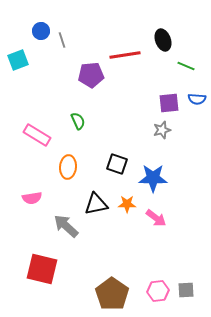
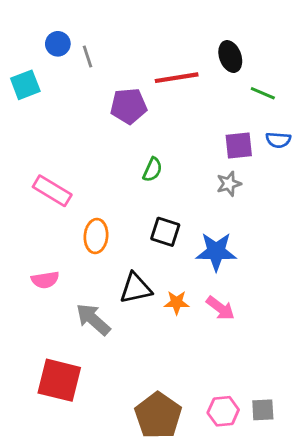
green semicircle: (78, 121) -> (153, 170), moved, turned 48
orange star: (127, 204) -> (177, 302), moved

